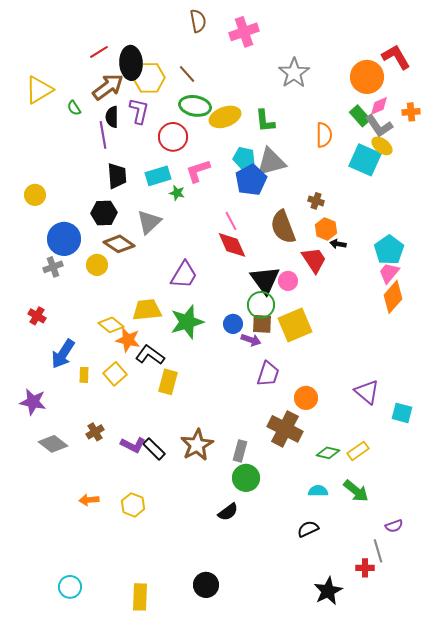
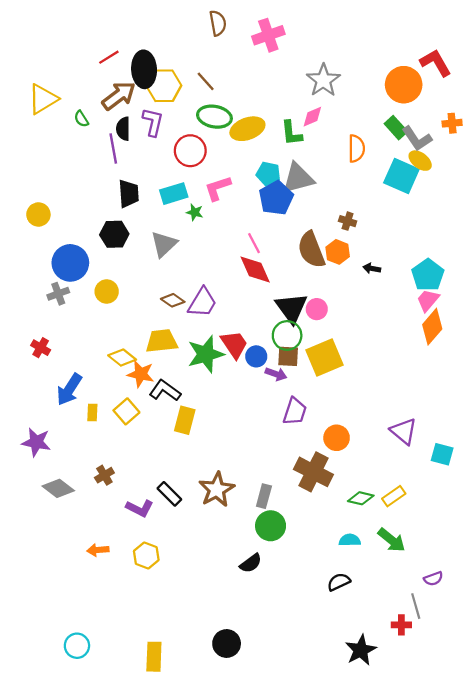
pink diamond: (379, 106) -> (312, 117), moved
orange hexagon: (326, 229) -> (338, 252), moved
brown diamond: (119, 244) -> (173, 300), moved, size x0.7
red trapezoid: (314, 260) -> (234, 344), moved
purple L-shape: (133, 445) -> (140, 508), moved

